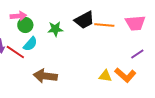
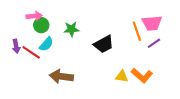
black trapezoid: (84, 20) -> (104, 44), moved
orange line: (104, 25) -> (137, 31), moved, turned 66
purple line: (137, 54) -> (154, 43), moved

